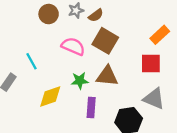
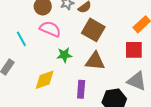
pink semicircle: (73, 46) -> (50, 29), moved
cyan line: (31, 61) -> (21, 39), moved
green star: (80, 81) -> (64, 55), moved

